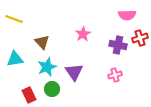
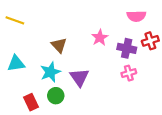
pink star: (83, 34) -> (100, 38), moved
brown triangle: (42, 42) -> (59, 45), moved
pink cross: (115, 75) -> (129, 73), moved

